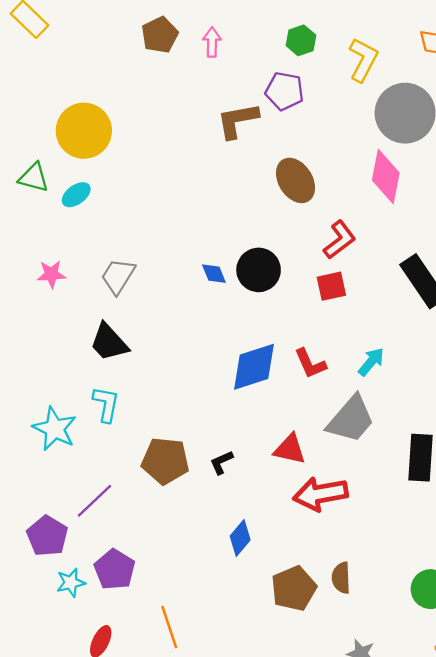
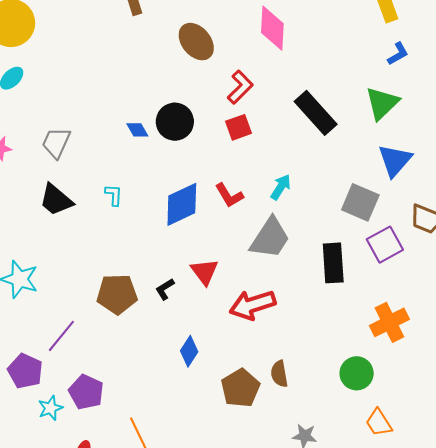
cyan L-shape: (106, 404) -> (114, 195), moved, size x0.7
red triangle: (290, 449) -> (205, 272), moved, turned 48

